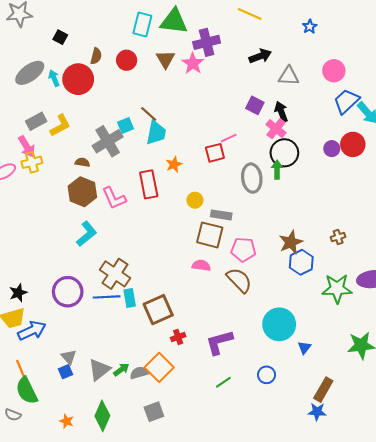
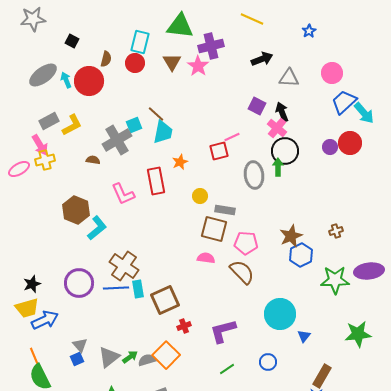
cyan rectangle: (142, 24) -> (140, 42), moved
brown hexagon: (82, 192) -> (76, 210), moved

